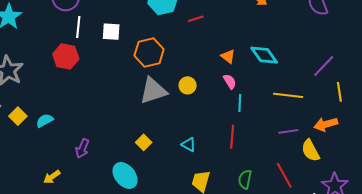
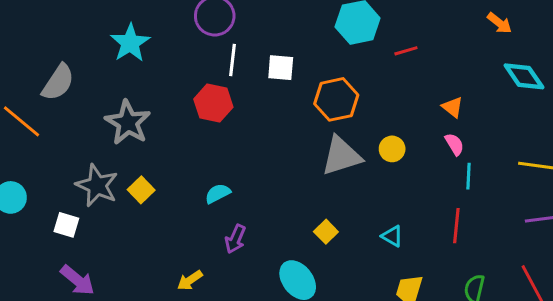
cyan diamond: (264, 55) -> (524, 76), moved
cyan semicircle: (45, 120) -> (218, 193), moved

